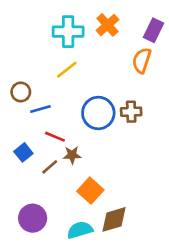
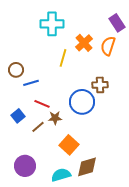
orange cross: (107, 25) -> (84, 43), moved
purple rectangle: (153, 30) -> (117, 23), turned -60
yellow line: (67, 70) -> (63, 58), moved, turned -36
blue circle: (98, 113) -> (82, 102), moved

